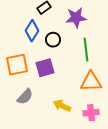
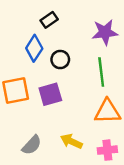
purple star: (76, 18) -> (105, 32), moved
gray semicircle: (25, 97) -> (32, 145), moved

